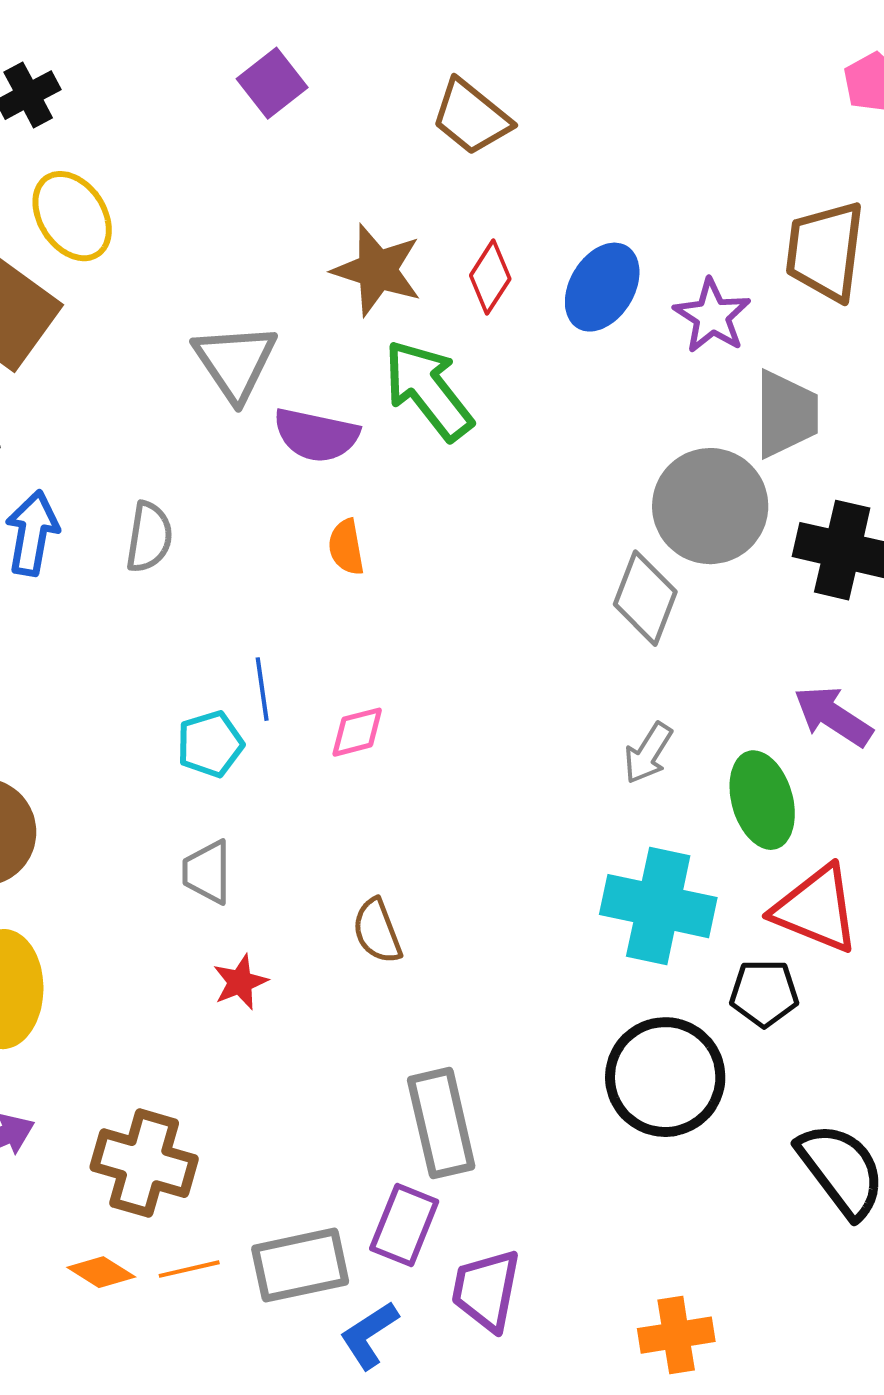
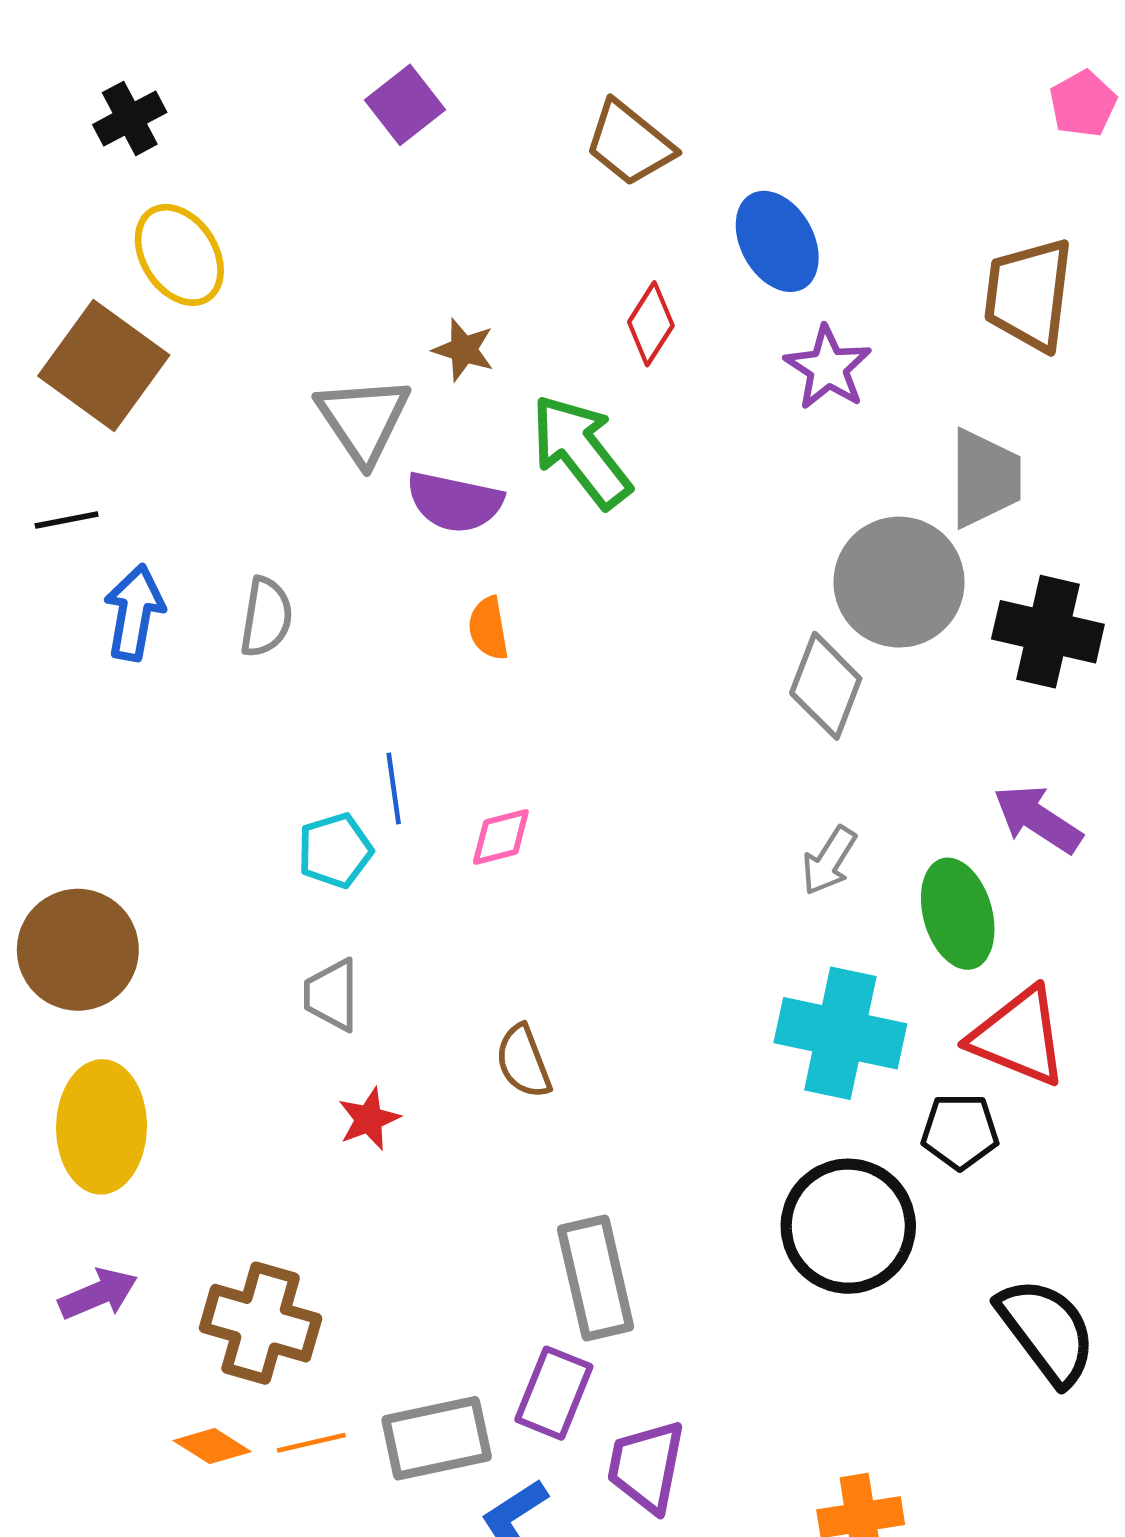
brown star: (377, 270) -> (464, 350), moved, size x0.6
blue ellipse: (602, 287) -> (777, 241), moved, turned -60
purple star: (712, 316) -> (828, 368), moved

